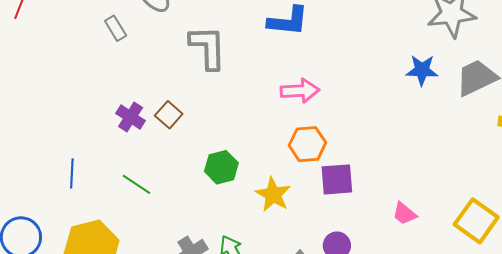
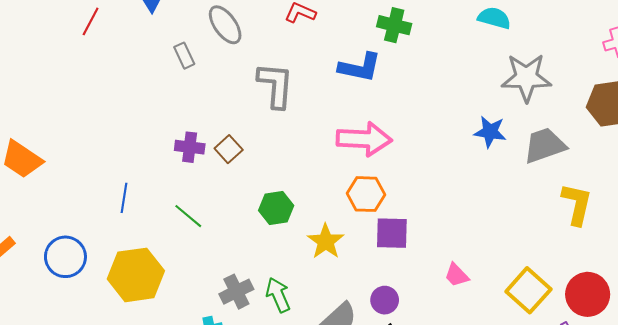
pink arrow: (300, 91) -> (364, 139), size x1.4
purple cross: (131, 117) -> (190, 147), turned -32

